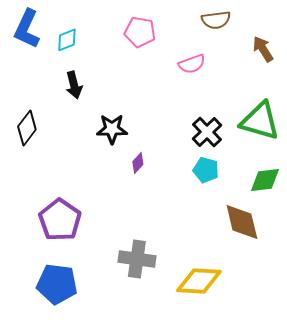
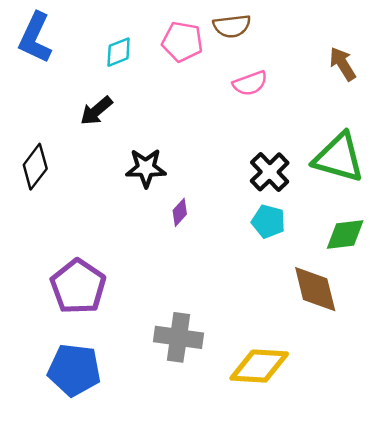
brown semicircle: (216, 20) -> (232, 26), moved
cyan diamond: (67, 40) -> (119, 52), moved
black arrow: (74, 85) -> (96, 111), turned 64

